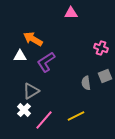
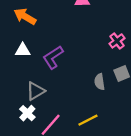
orange arrow: (33, 39) -> (25, 17), moved
pink cross: (101, 48) -> (117, 41), turned 32

